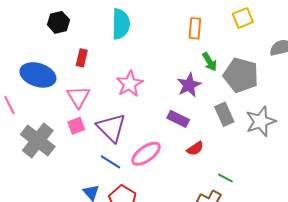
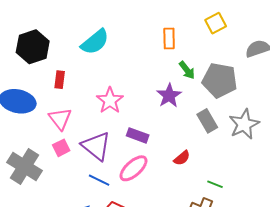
black hexagon: (58, 22) -> (33, 47), size x1.5
cyan semicircle: (121, 24) -> (95, 42), turned 56
purple rectangle: (178, 119) -> (138, 135), moved

